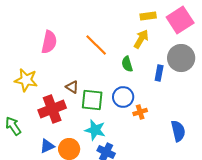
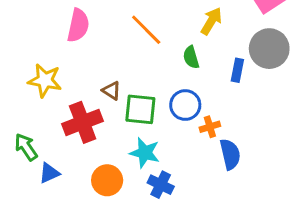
blue semicircle: (178, 131) -> (230, 154), moved
blue triangle: (47, 146) -> (49, 173), moved

